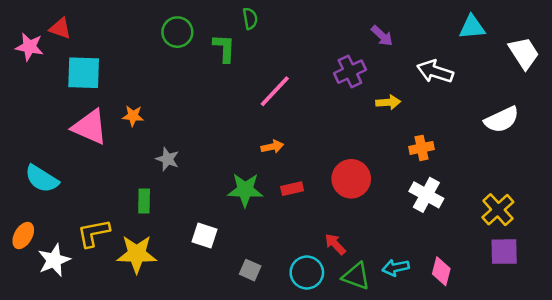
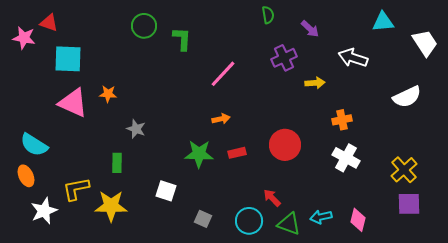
green semicircle: (250, 19) -> (268, 15), moved
orange ellipse: (23, 236) -> (26, 176), moved, turned -55

